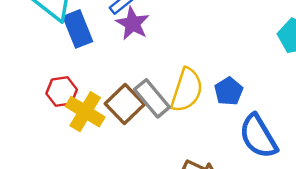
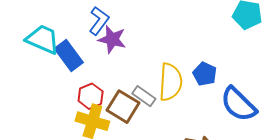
red hexagon: (62, 91) -> (91, 96), moved
gray rectangle: (152, 98) -> (144, 96), size x0.7

